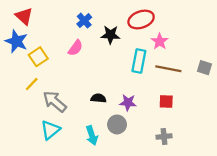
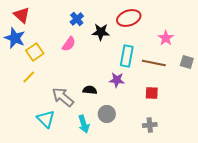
pink star: (160, 41) -> (166, 38), moved
gray arrow: (55, 102) -> (63, 97), moved
purple star: (128, 103) -> (117, 80), moved
cyan triangle: (50, 130) -> (46, 119), turned -36

